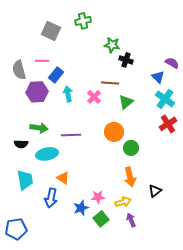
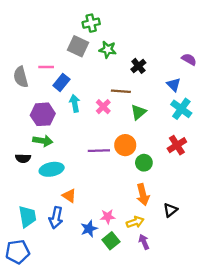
gray square: (51, 31) -> (78, 46), moved
green star: (112, 45) -> (108, 49), moved
black cross: (126, 60) -> (138, 66), turned 32
purple semicircle: (172, 63) -> (189, 59), moved
purple hexagon: (37, 92) -> (43, 114), moved
red cross: (168, 124) -> (177, 145), moved
purple line: (71, 135) -> (99, 151), moved
cyan trapezoid: (25, 180) -> (27, 217), moved

